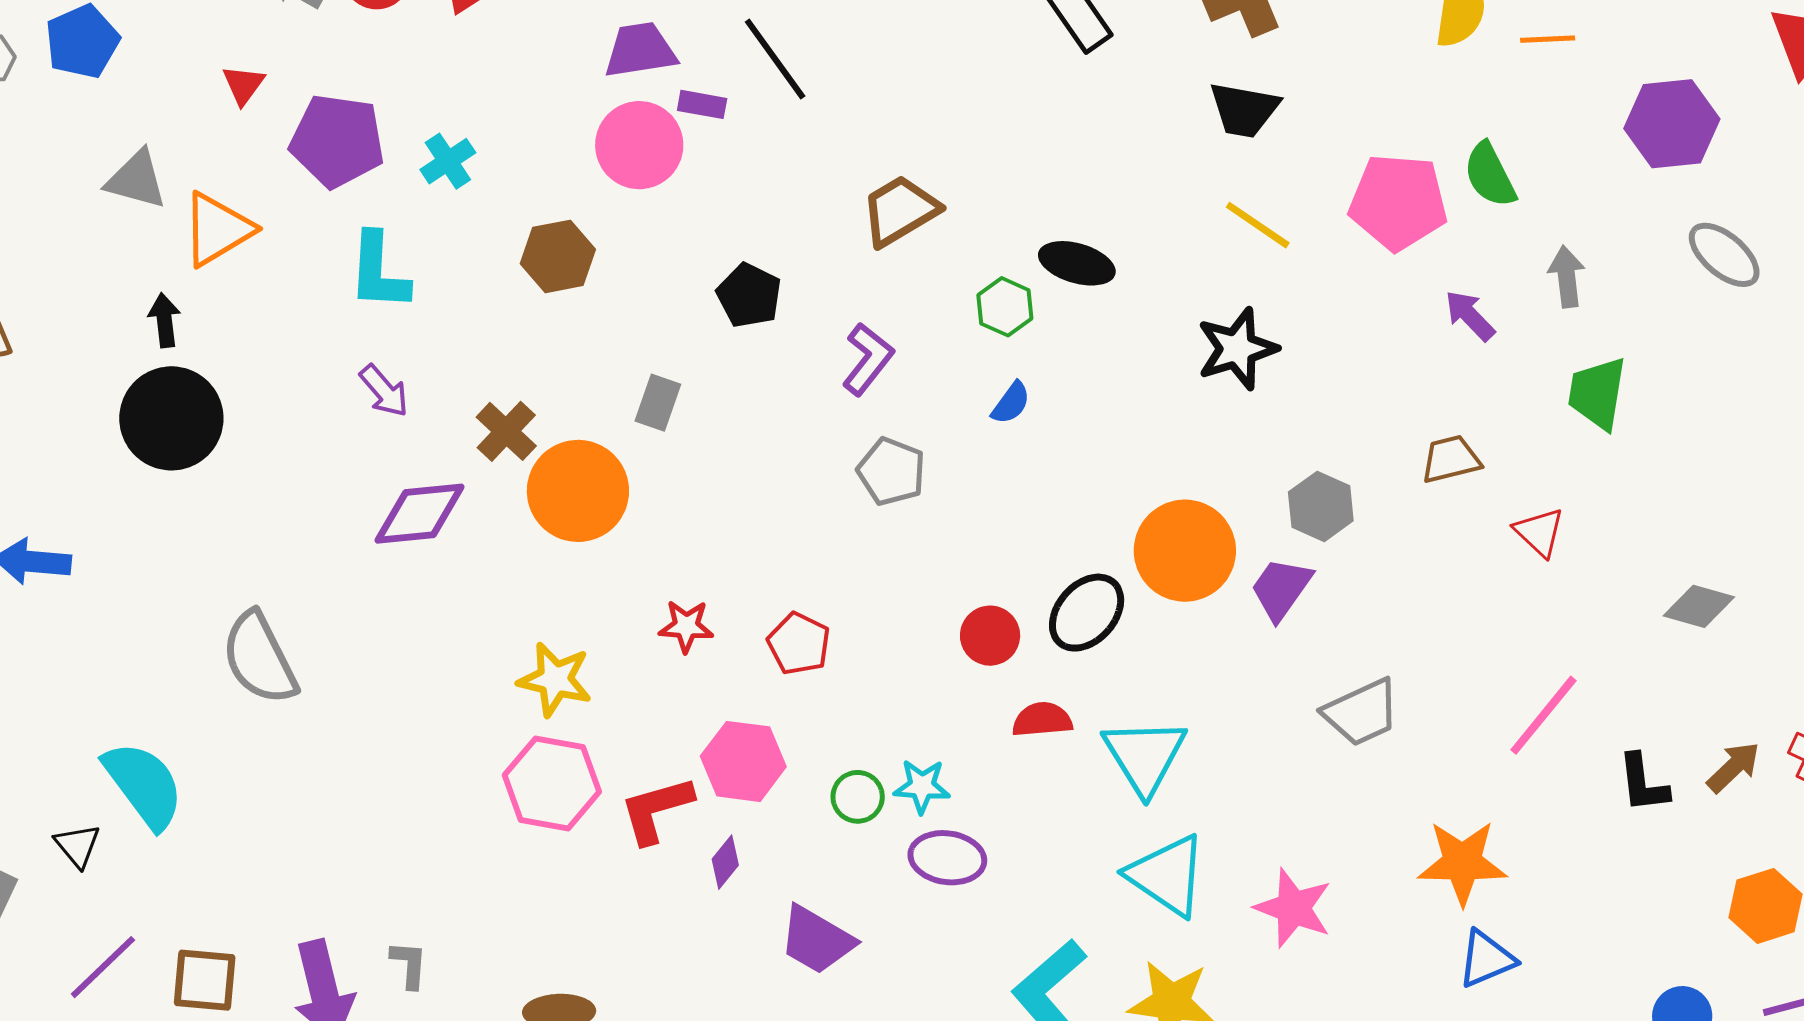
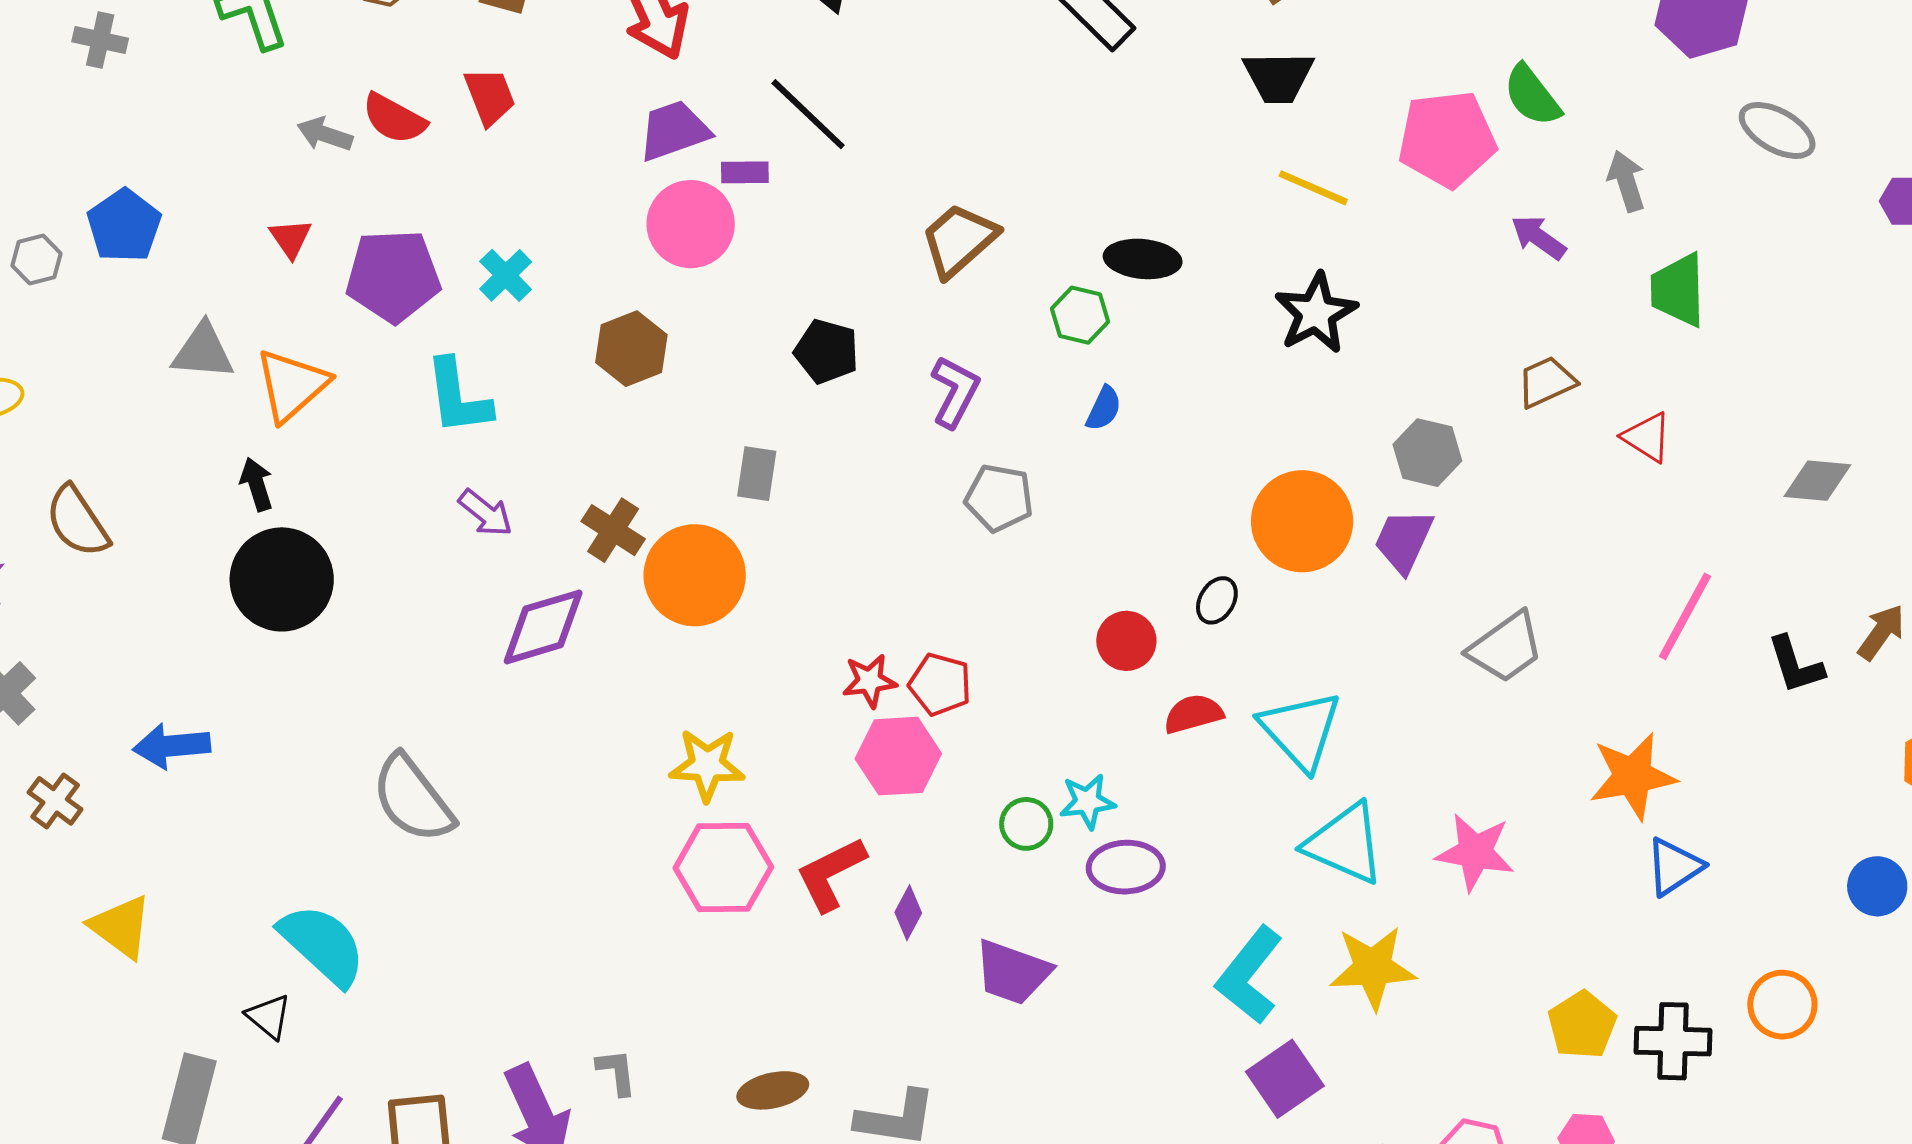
black ellipse: (1087, 613) -> (1217, 600), size x0.6
red star: (686, 626) -> (869, 681), moved
pink hexagon: (743, 761) -> (898, 756), moved

